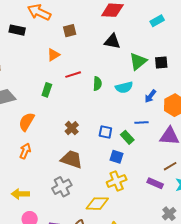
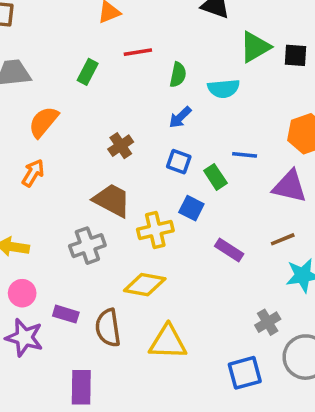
blue arrow: (150, 96) -> (180, 117), moved
yellow cross: (117, 181) -> (155, 230), moved
purple rectangle: (155, 183) -> (229, 250), moved

